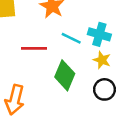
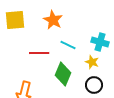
cyan cross: (99, 34) -> (100, 42), moved

